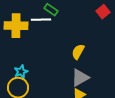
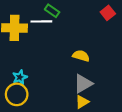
yellow semicircle: (78, 52) -> (81, 56), turned 77

